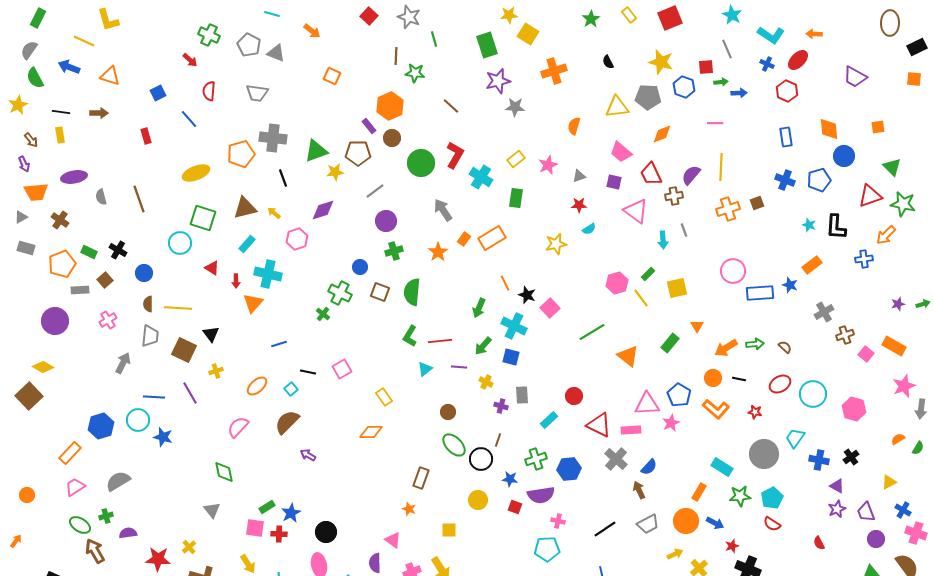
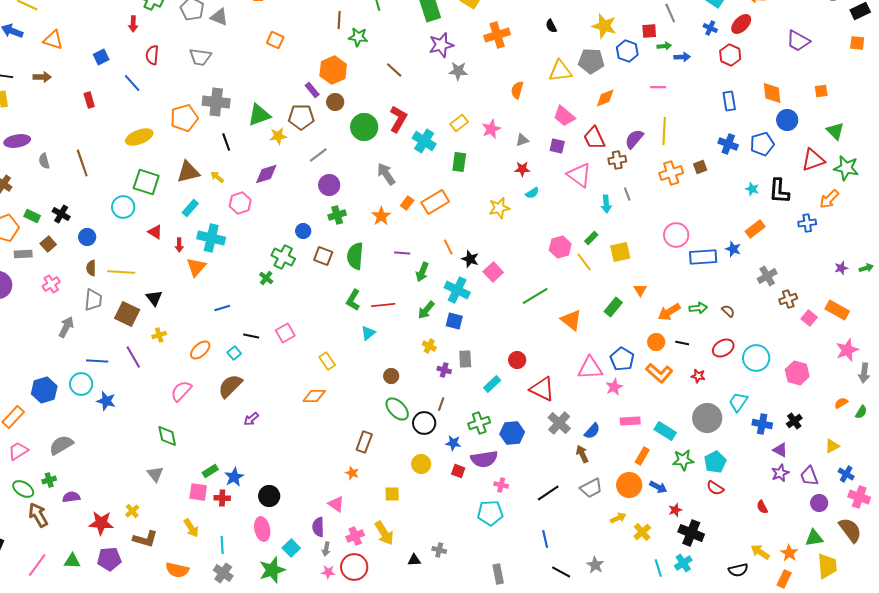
red arrow: (190, 60) -> (133, 24), turned 49
purple line: (459, 367) -> (402, 253), moved
pink rectangle: (631, 430) -> (630, 421), moved
purple arrow: (308, 455) -> (251, 419), turned -70

